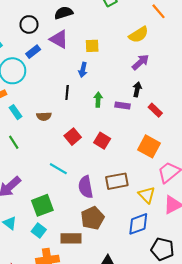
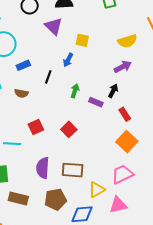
blue rectangle: (33, 52) -> (23, 65), moved
red square: (73, 137) -> (36, 127), moved
orange square: (149, 146) -> (127, 142), moved
cyan line: (58, 169) -> (12, 144), moved, turned -42
yellow triangle: (147, 195) -> (97, 190), turned 30
brown pentagon: (92, 218) -> (55, 199), moved
brown rectangle: (71, 238) -> (18, 199), moved

